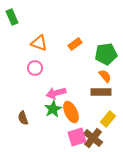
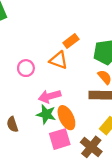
orange triangle: (39, 43) -> (59, 60), moved
green star: (53, 109) -> (46, 114), turned -30
pink square: (77, 137) -> (60, 139), moved

